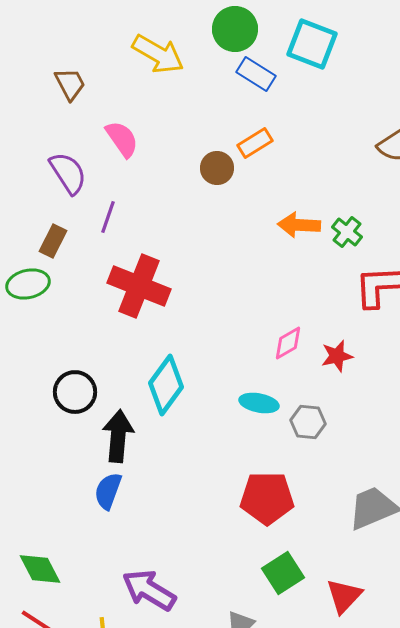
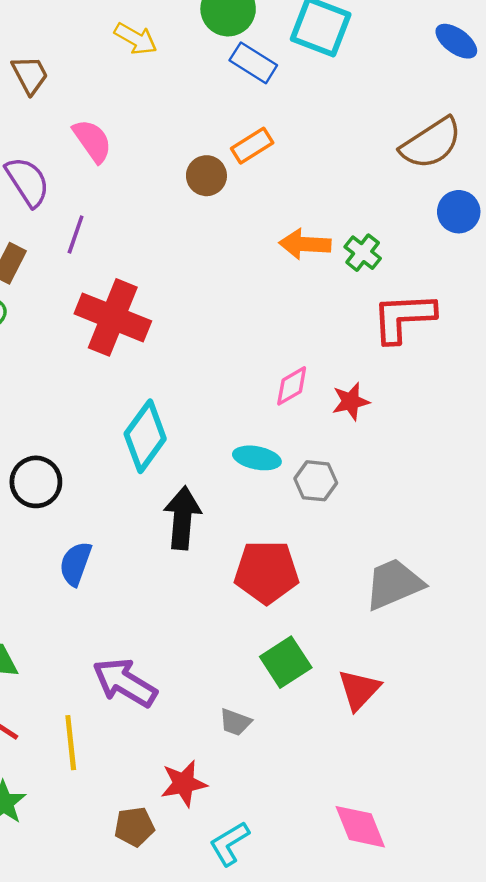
yellow arrow: (158, 54) -> (136, 39), size x0.7
black circle: (75, 392) -> (36, 482), moved
black arrow: (118, 436) -> (182, 518), moved

